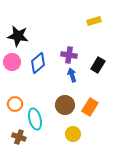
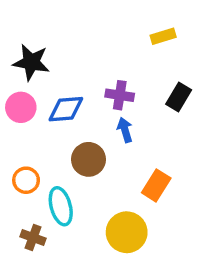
blue diamond: (38, 63) -> (66, 109), turned 35
black rectangle: (98, 65) -> (179, 97), moved
brown circle: (65, 105) -> (88, 159), moved
yellow circle: (73, 134) -> (127, 232), size x1.5

